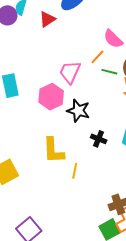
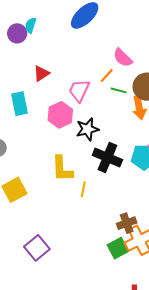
red triangle: (47, 19) -> (41, 74), moved
black star: (78, 111) -> (87, 129), turned -30
black cross: (99, 139) -> (107, 158), size x1.8

